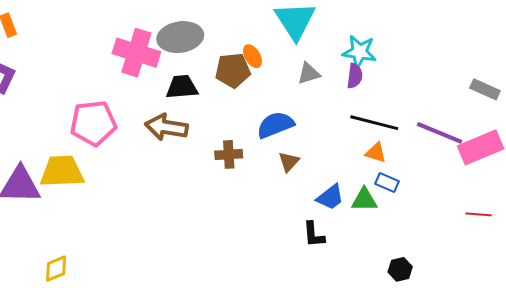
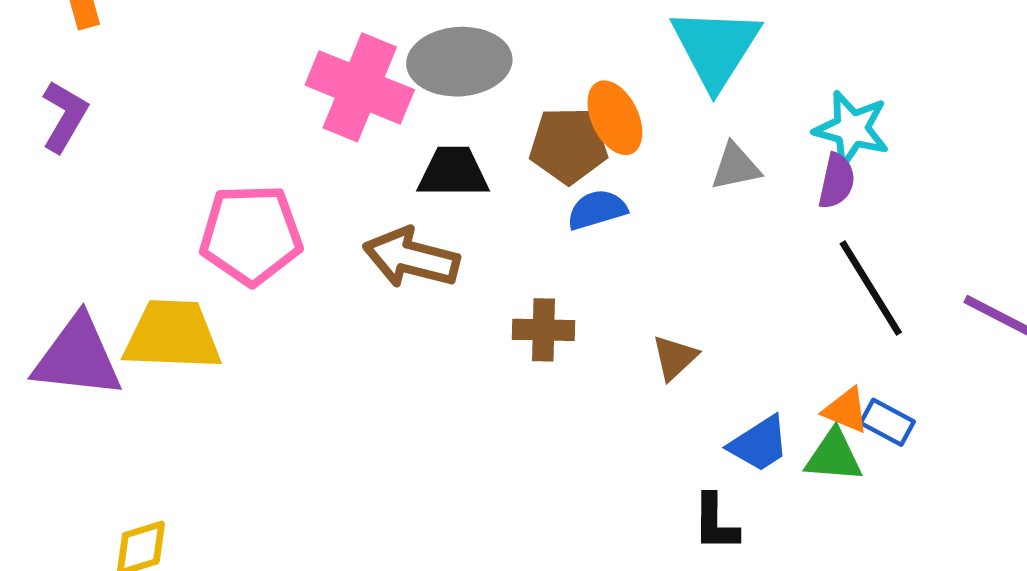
orange ellipse: (253, 56) -> (615, 118), size x1.4
black line: (374, 123) -> (871, 288), turned 39
blue semicircle: (275, 125) -> (597, 210), moved, size x0.7
orange triangle: (376, 153) -> (846, 410), moved

